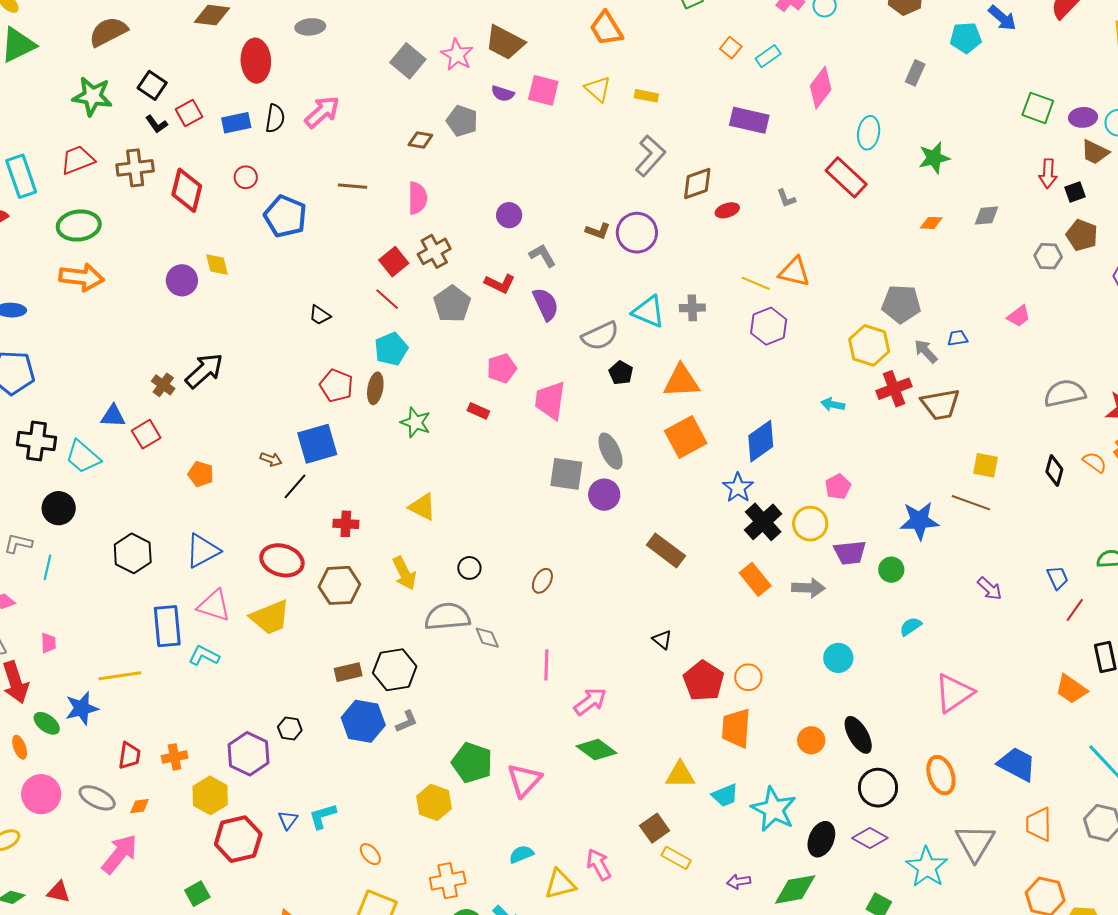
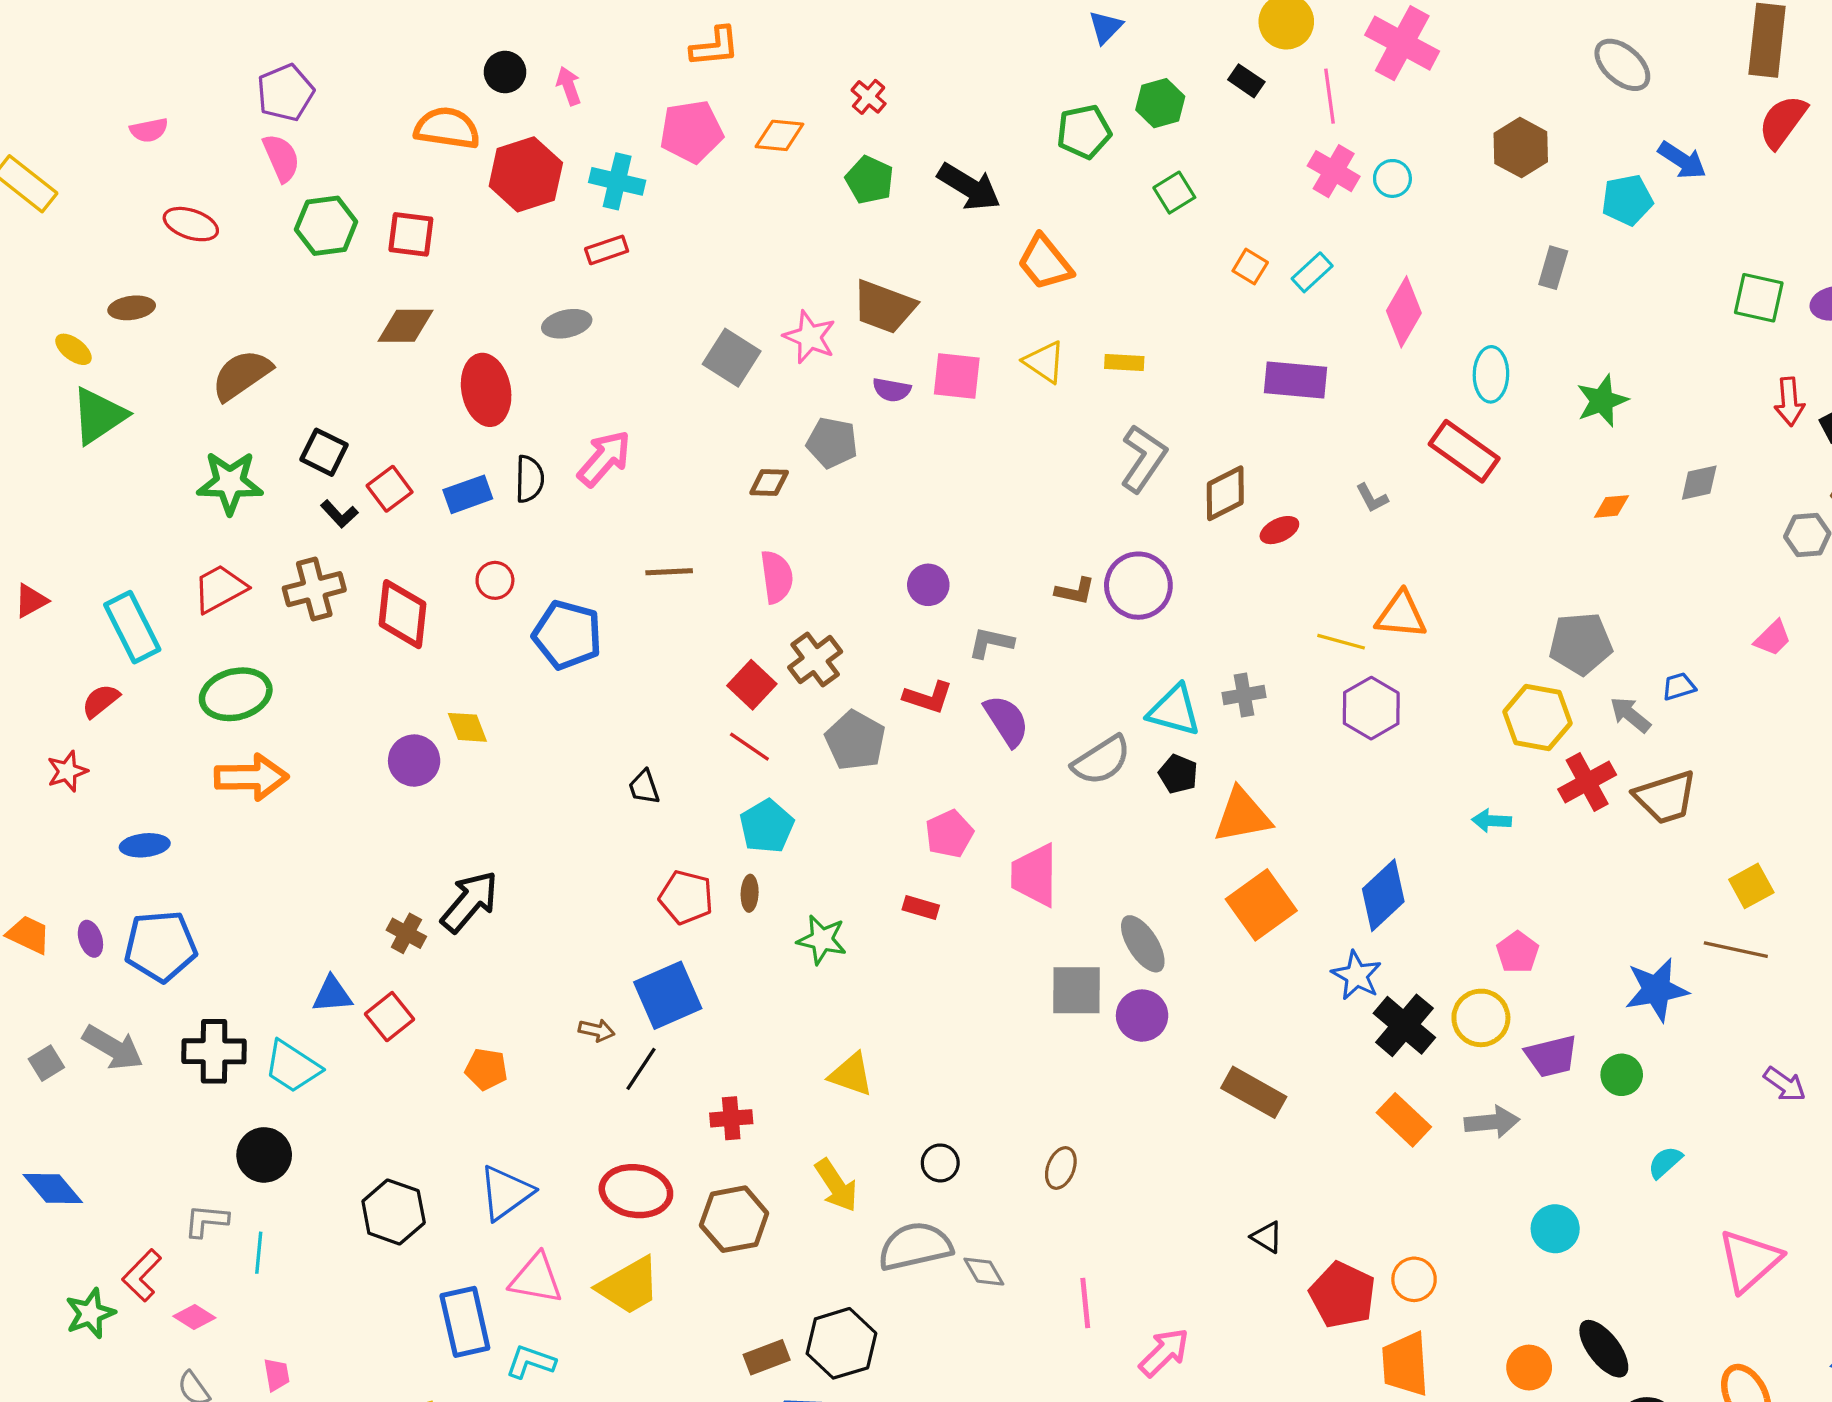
gray L-shape: (542, 255) -> (991, 643), turned -40
black trapezoid: (320, 315) -> (644, 787), turned 45
black pentagon: (621, 373) -> (1178, 774), moved
brown ellipse: (375, 388) -> (750, 893), size x0.7
yellow square: (986, 465) -> (1751, 886), turned -32

